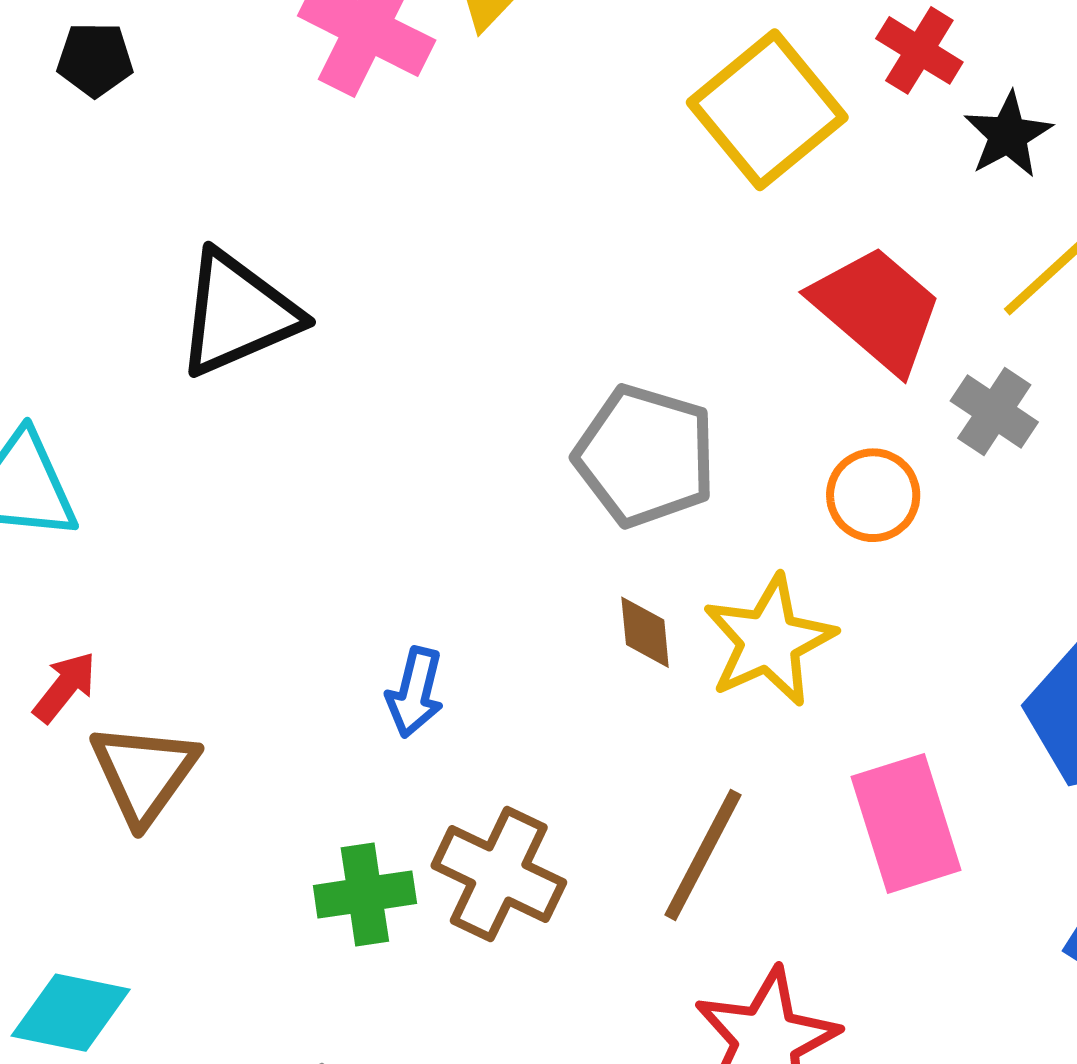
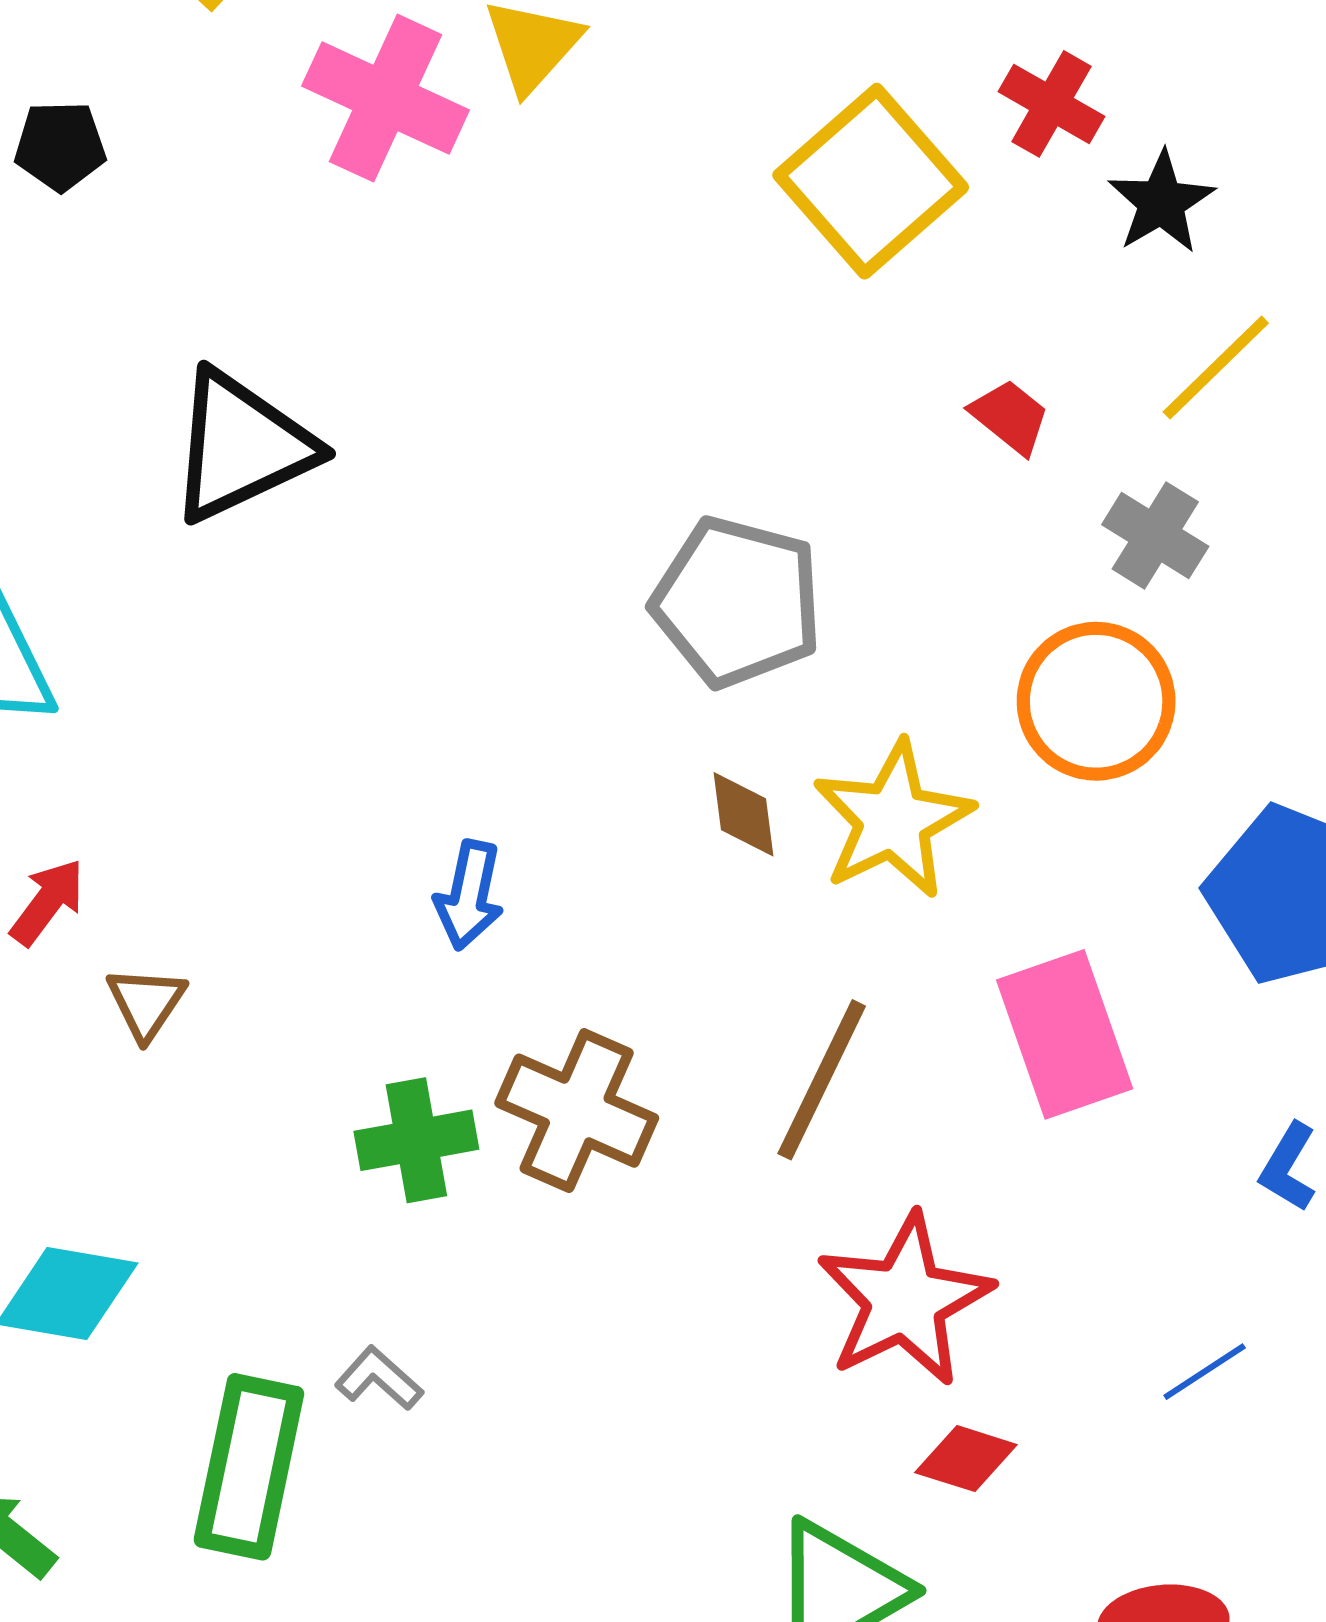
red trapezoid: (877, 309) -> (1010, 417), size x0.5
orange circle: (873, 495) -> (1096, 701), moved, size x1.4
brown triangle: (144, 773) -> (146, 1003), size x0.6

